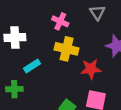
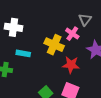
pink cross: (60, 21) -> (72, 34), moved
cyan rectangle: (32, 66) -> (23, 53), turned 32

